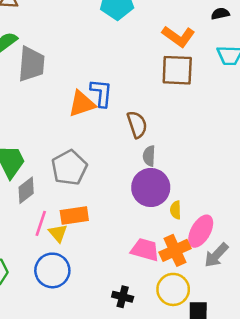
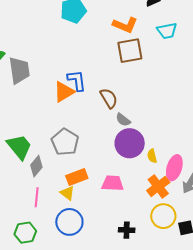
gray semicircle: (149, 156) -> (123, 120), turned -42
pink line: (41, 223) -> (37, 197), moved
pink trapezoid: (145, 250) -> (113, 183), moved

